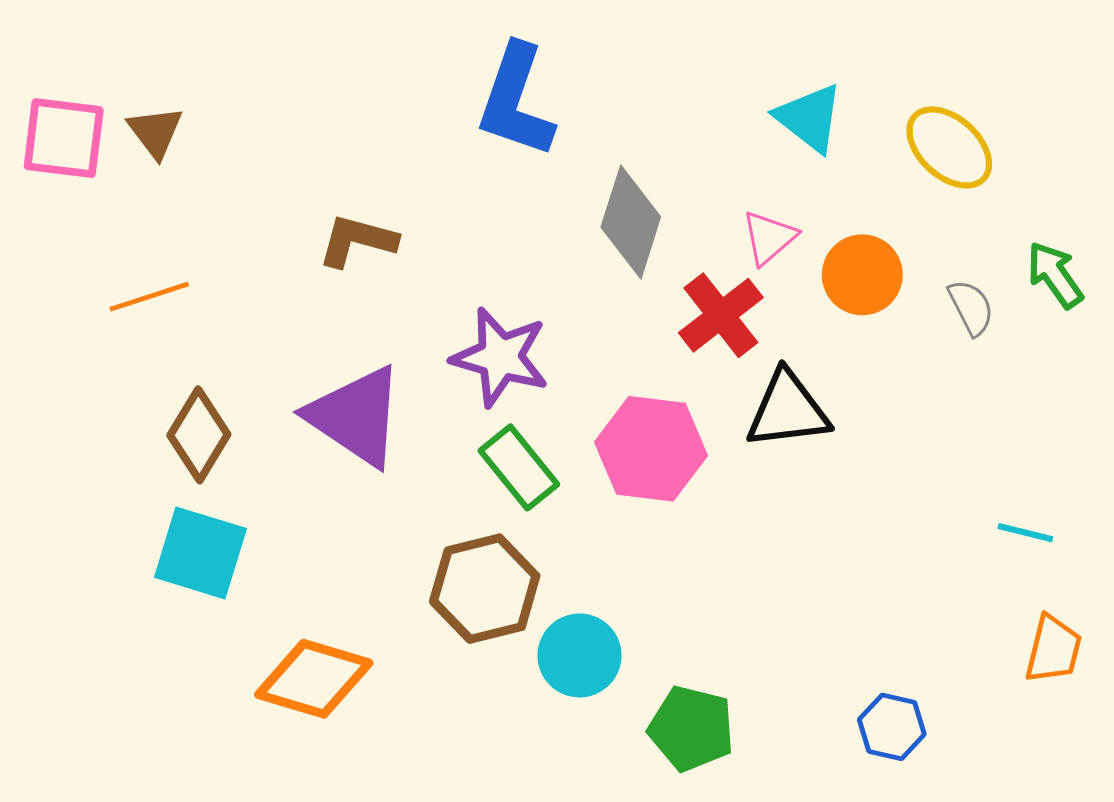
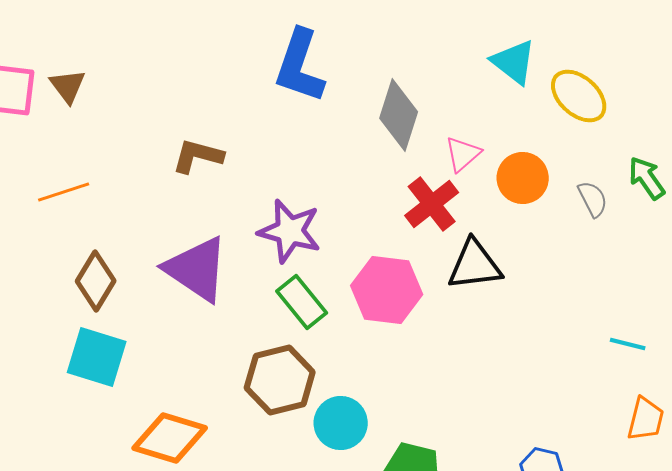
cyan triangle: (809, 118) -> (514, 62), moved
gray diamond: (631, 222) -> (399, 115), moved

